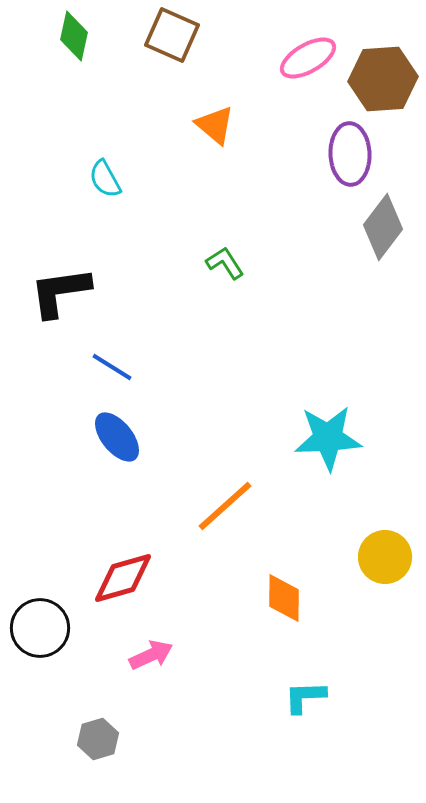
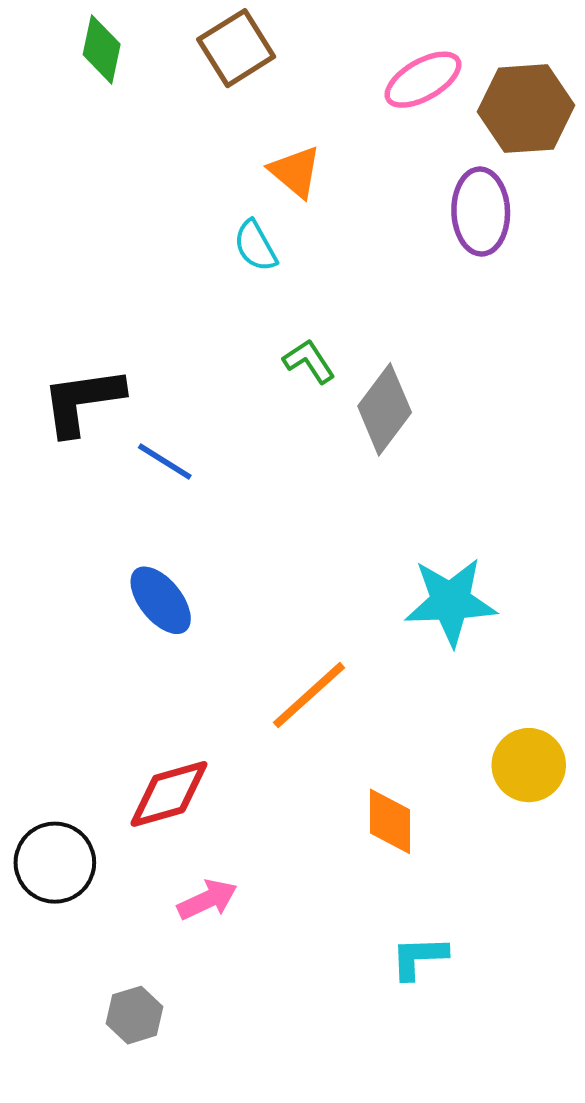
brown square: (172, 35) -> (236, 48), turned 34
cyan semicircle: (105, 179) -> (255, 246), moved
gray diamond: (383, 227) -> (385, 409), moved
blue line: (112, 367) -> (165, 462), moved

